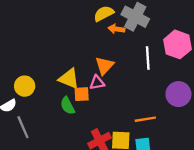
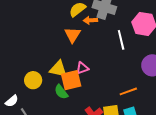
orange triangle: (105, 66) -> (73, 35), moved
yellow circle: (25, 86) -> (33, 80), moved
orange square: (82, 94) -> (71, 80), size x1.5

